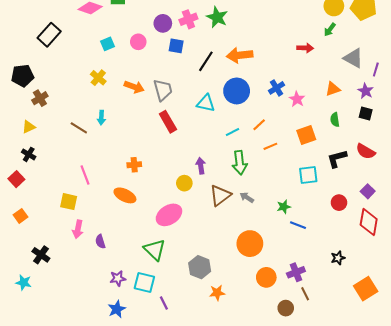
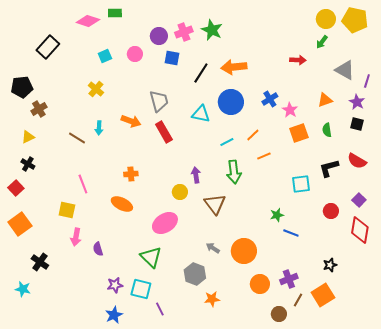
orange arrow: (134, 87) -> (131, 121), moved
orange square: (306, 135) -> (299, 133), moved
brown triangle: (220, 195) -> (215, 204), turned -30
gray arrow: (247, 197) -> (213, 248), moved
orange square: (20, 216) -> (20, 224), size x1.6
orange square: (366, 289) -> (323, 295), moved
brown line: (305, 294) -> (298, 300), turned 56

